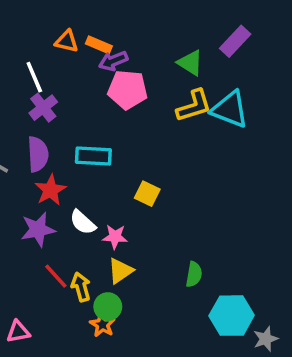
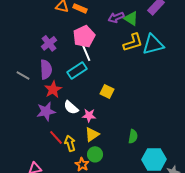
purple arrow: (113, 61) -> (116, 17), moved
white line: (34, 77) -> (86, 52), moved
pink pentagon: (128, 90) -> (84, 36), moved, turned -30
cyan triangle: (230, 109) -> (153, 44), turned -35
cyan rectangle: (93, 156) -> (77, 70), turned -36
green circle: (108, 307) -> (95, 154), moved

